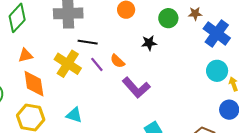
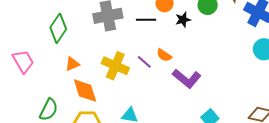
black line: (88, 42) -> (146, 20), moved
black star: (149, 43) -> (183, 20), moved

